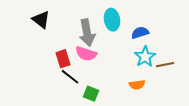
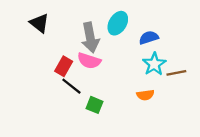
cyan ellipse: (112, 20) -> (118, 23), turned 40
red rectangle: (63, 59) -> (64, 66), turned 48

